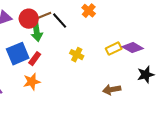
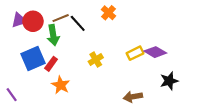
red circle: (29, 19) -> (33, 21), moved
yellow cross: (77, 55) -> (96, 60), turned 32
orange star: (32, 82) -> (61, 85), moved, turned -30

